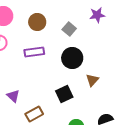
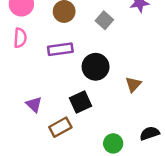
black circle: (72, 58) -> (96, 67), moved
black square: (64, 94) -> (80, 102), moved

